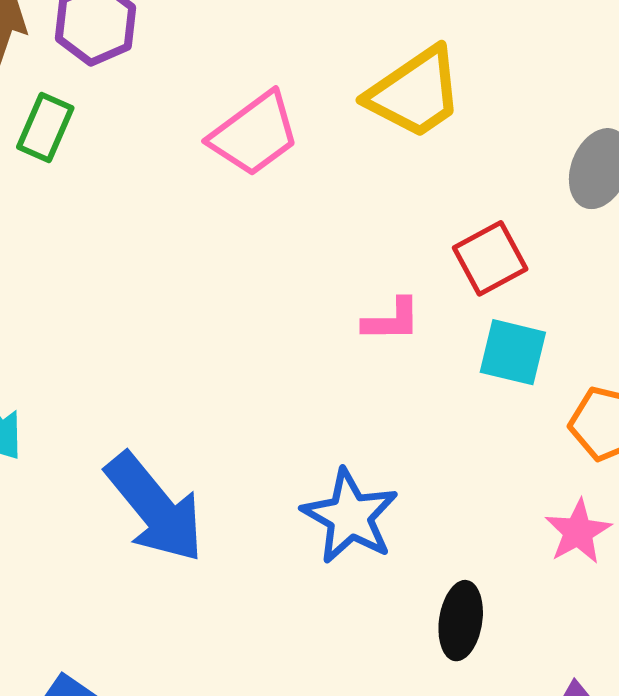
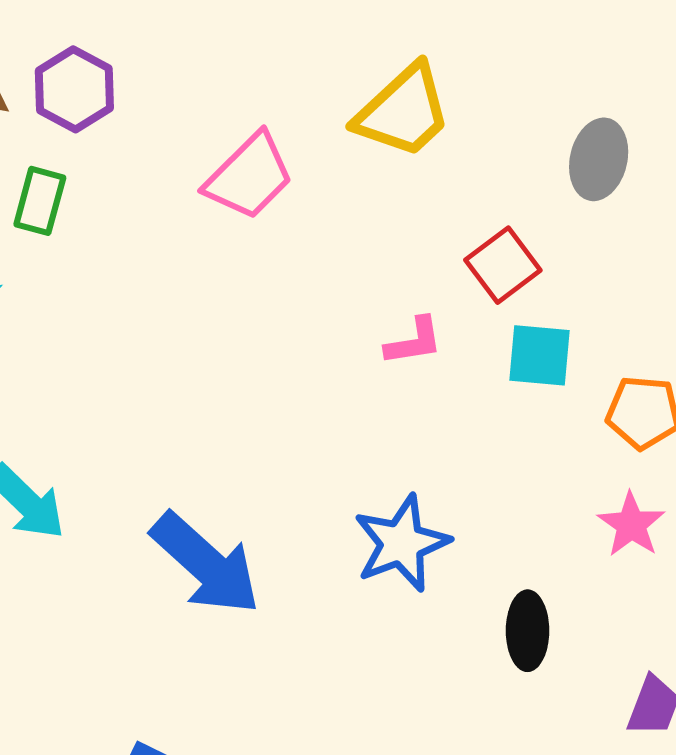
blue star: (350, 516) -> (402, 543), turned 30

